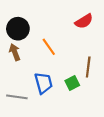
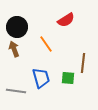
red semicircle: (84, 21) -> (66, 20), moved
green square: (72, 83) -> (68, 78), turned 32

